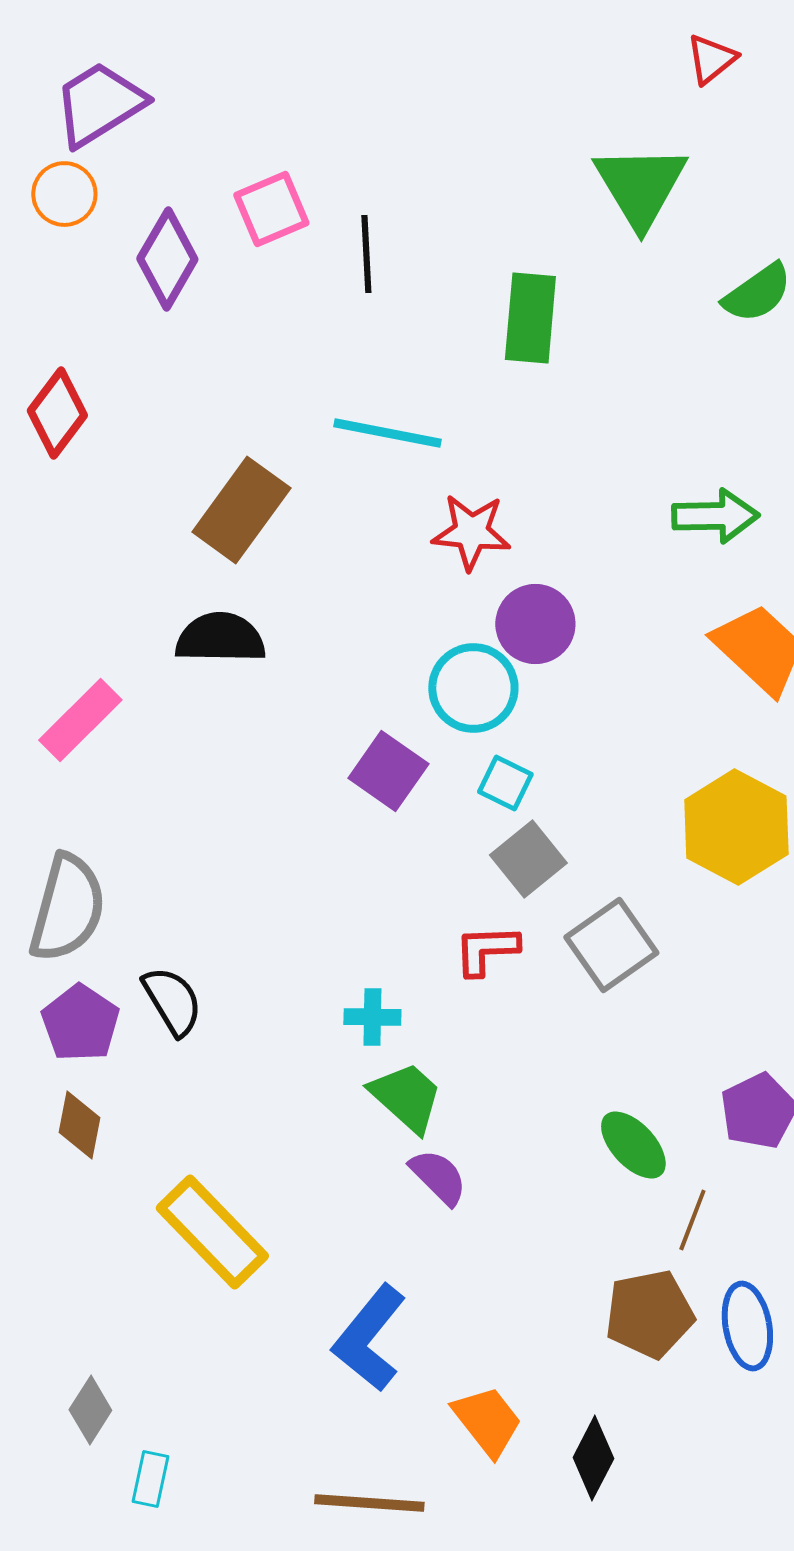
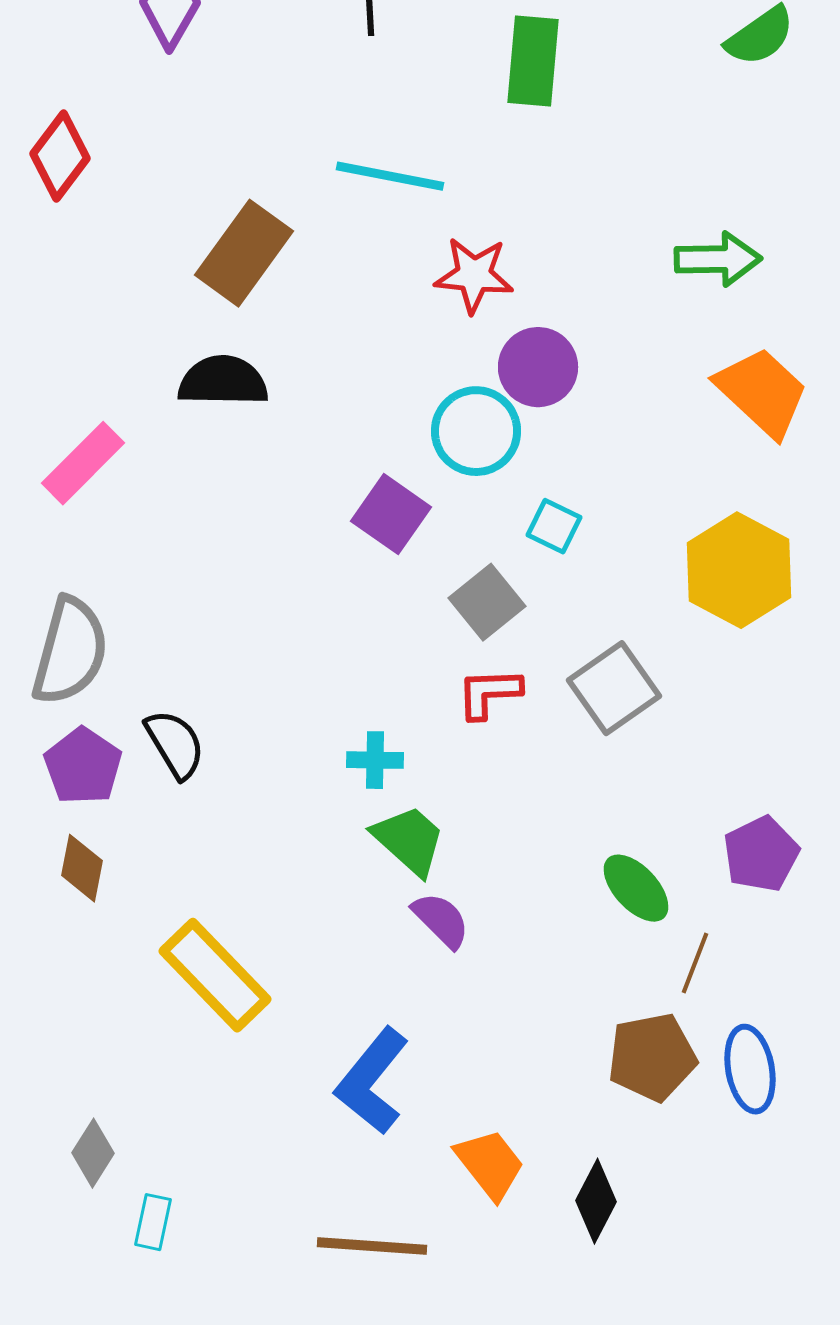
cyan square: (505, 783) -> (554, 526), moved
gray square: (528, 859) -> (487, 602), moved

